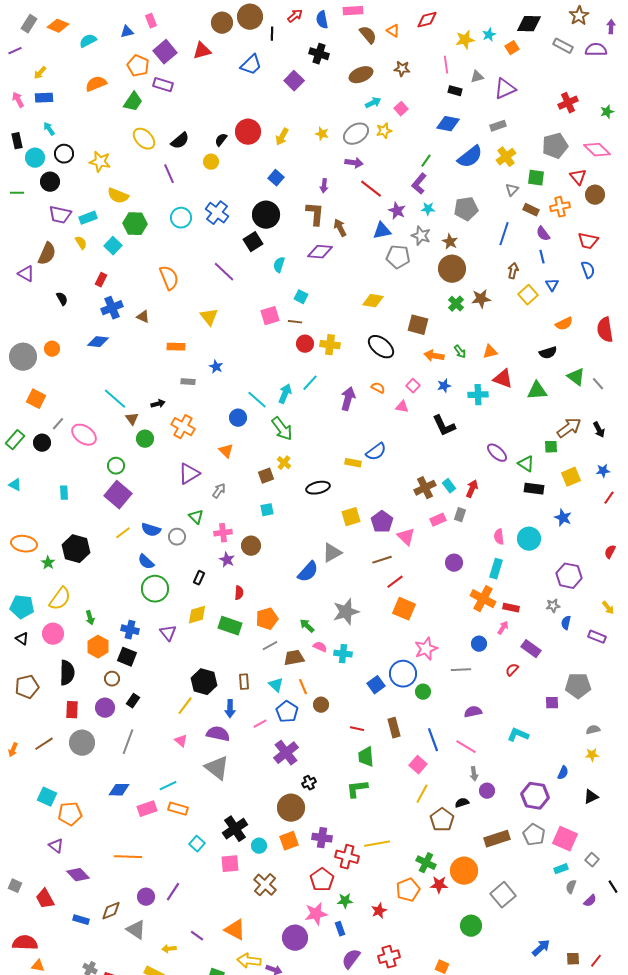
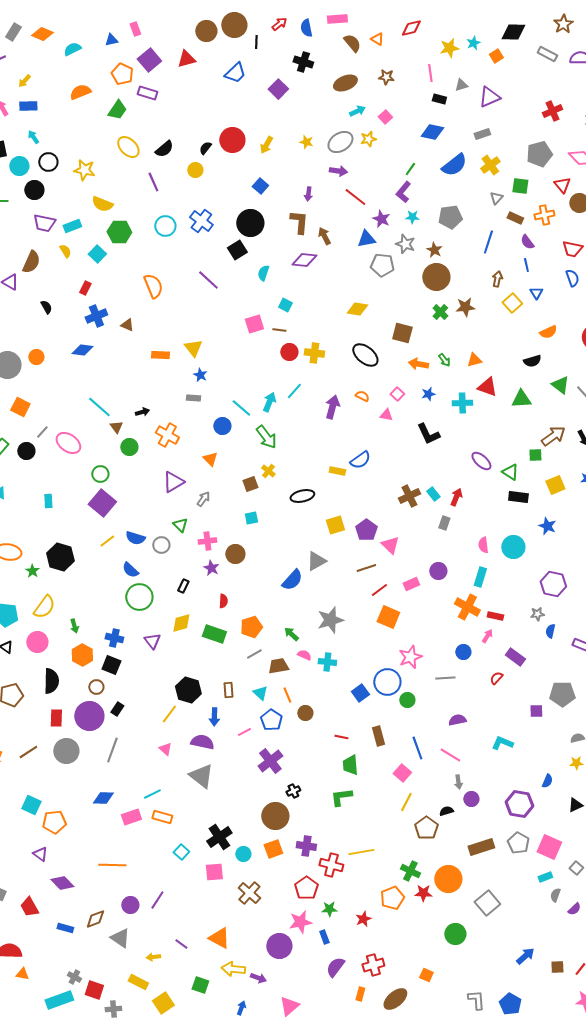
yellow triangle: (209, 317) -> (193, 348), moved
gray rectangle: (188, 382) -> (193, 398), moved
pink rectangle: (438, 520) -> (411, 584), moved
purple circle: (105, 708) -> (89, 716), size x1.5

